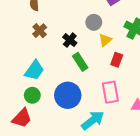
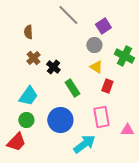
gray circle: (94, 22) -> (94, 45), moved
black cross: (70, 40) -> (53, 67), moved
yellow triangle: (105, 40) -> (96, 67), turned -48

